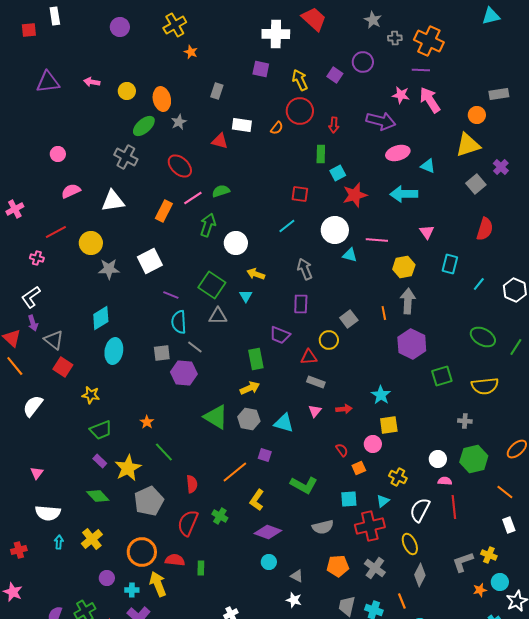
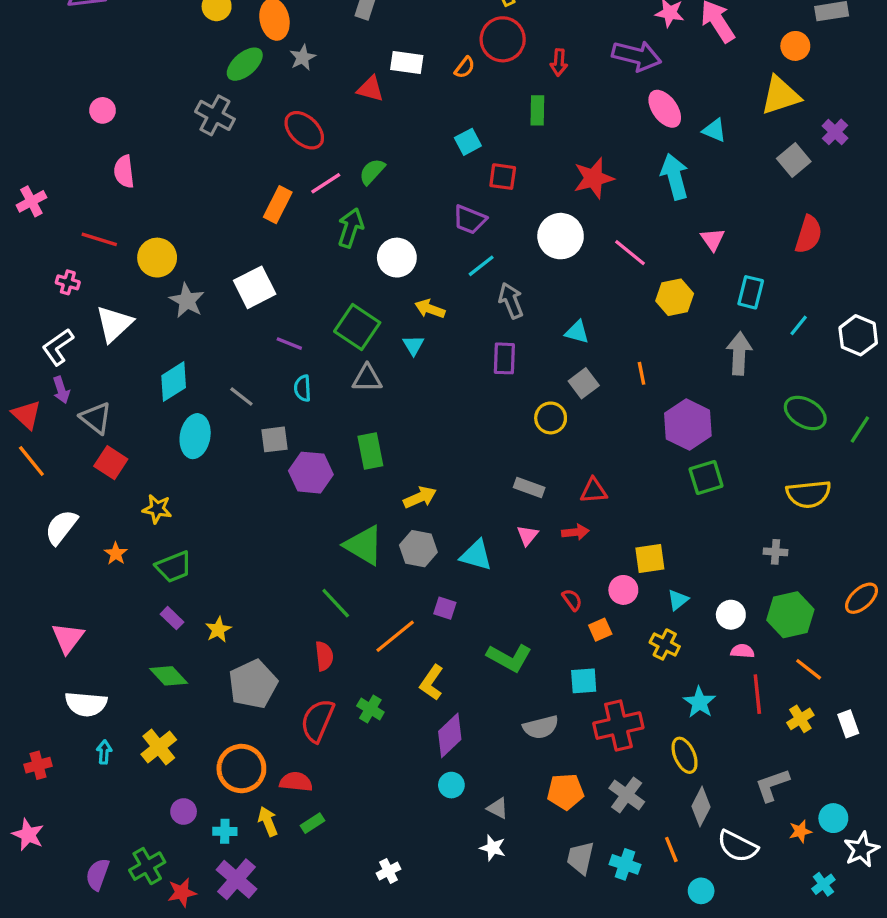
pink ellipse: (398, 153) -> (665, 109), turned 70
cyan square: (338, 173) -> (468, 142), moved
pink semicircle: (71, 191) -> (124, 172), turned -72
green semicircle: (221, 191) -> (372, 172), turned -30
cyan arrow: (404, 194) -> (675, 177), turned 76
white triangle: (113, 201) -> (114, 324), moved, turned -35
cyan line: (287, 226) -> (481, 266), moved
red line: (56, 232) -> (99, 239), turned 45
pink line: (377, 240) -> (630, 253), turned 35
cyan triangle: (350, 255) -> (577, 332), moved
gray star: (109, 269) -> (187, 301), turned 30
gray arrow: (408, 301) -> (739, 353), moved
cyan semicircle: (179, 322) -> (303, 388), size x0.7
purple trapezoid: (280, 335) -> (470, 220), moved
gray line: (195, 347) -> (241, 396), moved
red triangle: (309, 357) -> (594, 491), moved
green rectangle: (256, 359) -> (370, 451), moved
green square: (442, 376) -> (706, 477), moved
cyan star: (381, 395) -> (699, 702), moved
orange star: (147, 422) -> (116, 554), moved
green line: (164, 452) -> (336, 603), moved
yellow star: (128, 468) -> (218, 630), size x0.6
pink triangle: (37, 473) -> (68, 638), size x1.5
orange line: (505, 492) -> (809, 669), moved
cyan triangle: (383, 501) -> (678, 600), moved
white semicircle: (420, 510) -> (737, 846), moved, turned -90
purple diamond: (268, 532) -> (450, 735), turned -64
yellow cross: (489, 555) -> (800, 719), moved, turned 35
green rectangle: (201, 568) -> (313, 823), moved, turned 56
yellow arrow: (158, 584) -> (268, 821), size x0.7

